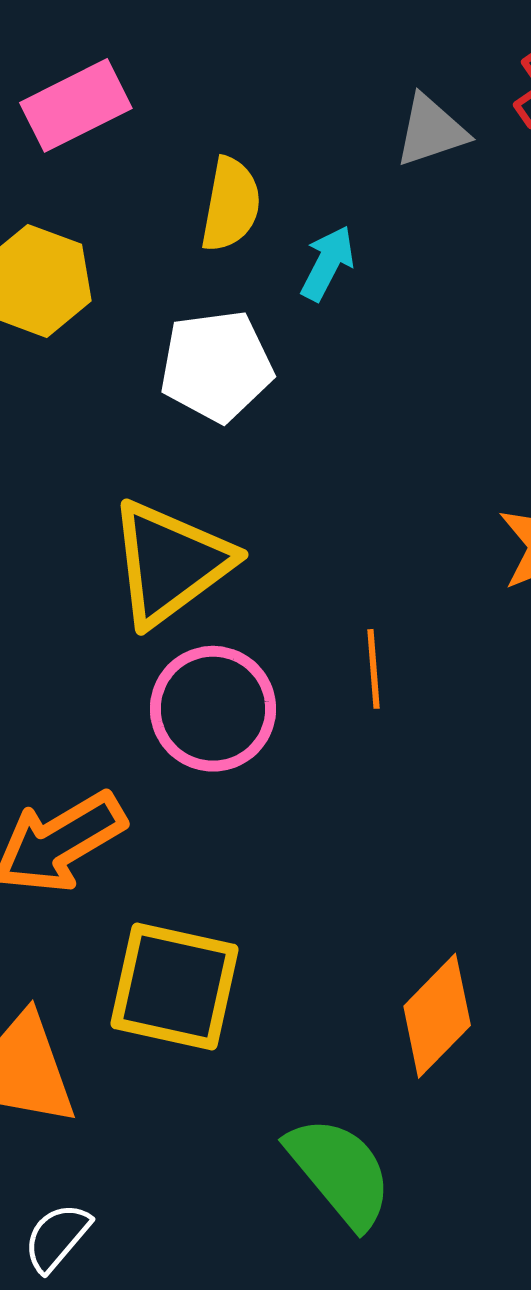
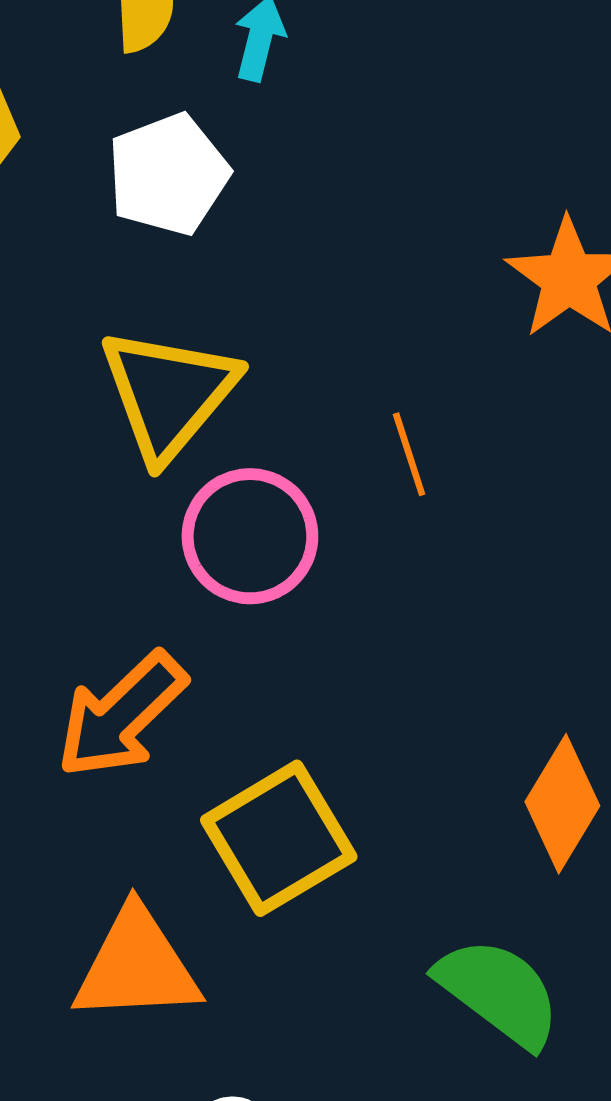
yellow square: (175, 987) -> (279, 838), turned -30

